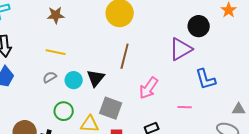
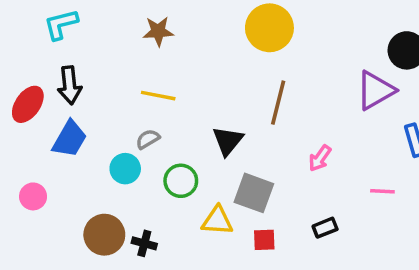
cyan circle: (74, 80) -> (125, 169), moved
pink arrow: (149, 88) -> (320, 158), size x0.7
green circle: (64, 111) -> (181, 181), moved

